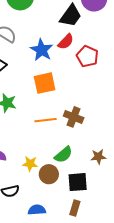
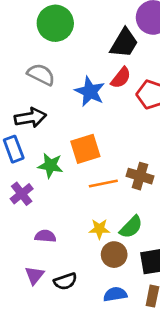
orange square: (45, 83) -> (85, 149), moved
yellow star: (30, 164) -> (99, 229), moved
blue semicircle: (37, 210) -> (115, 294), moved

